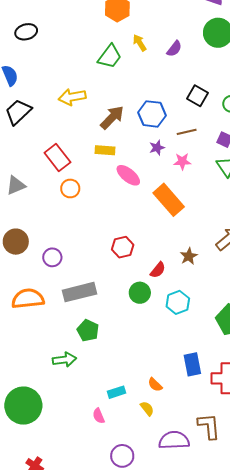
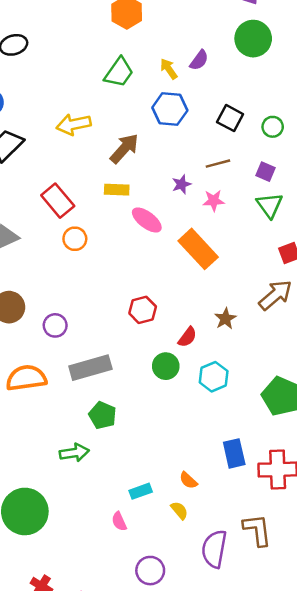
yellow arrow: (140, 43) -> (169, 69), moved
blue hexagon: (152, 114) -> (170, 109), moved
purple semicircle: (174, 440) -> (214, 549), turned -76

